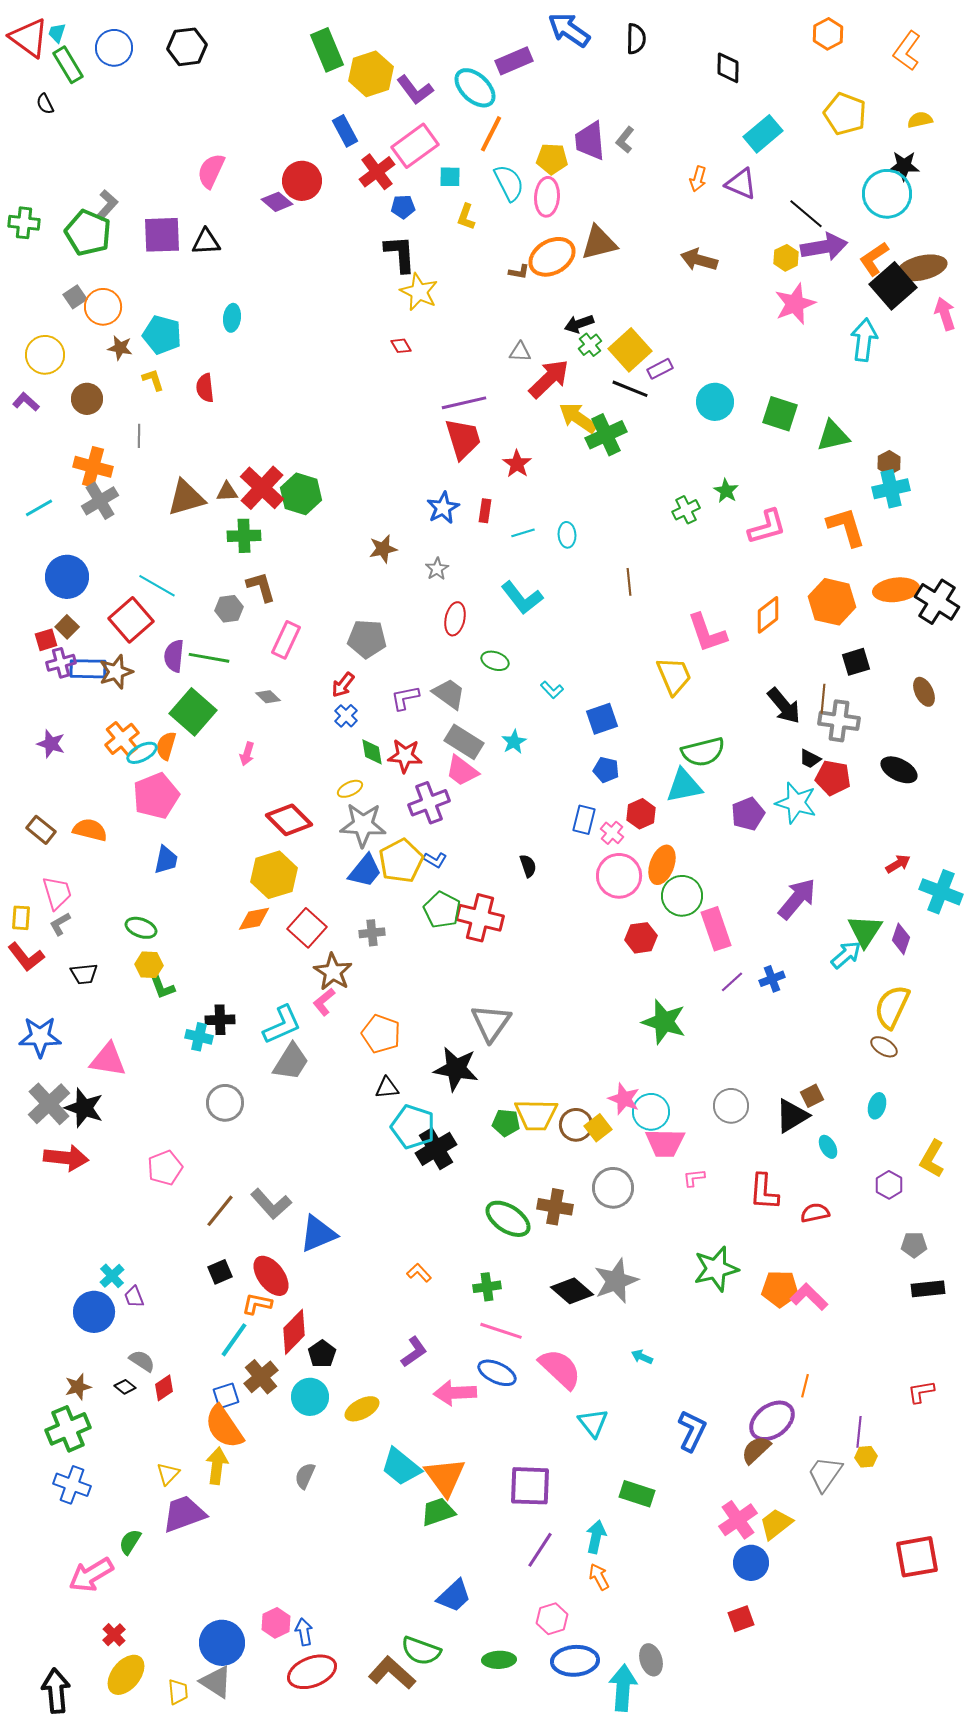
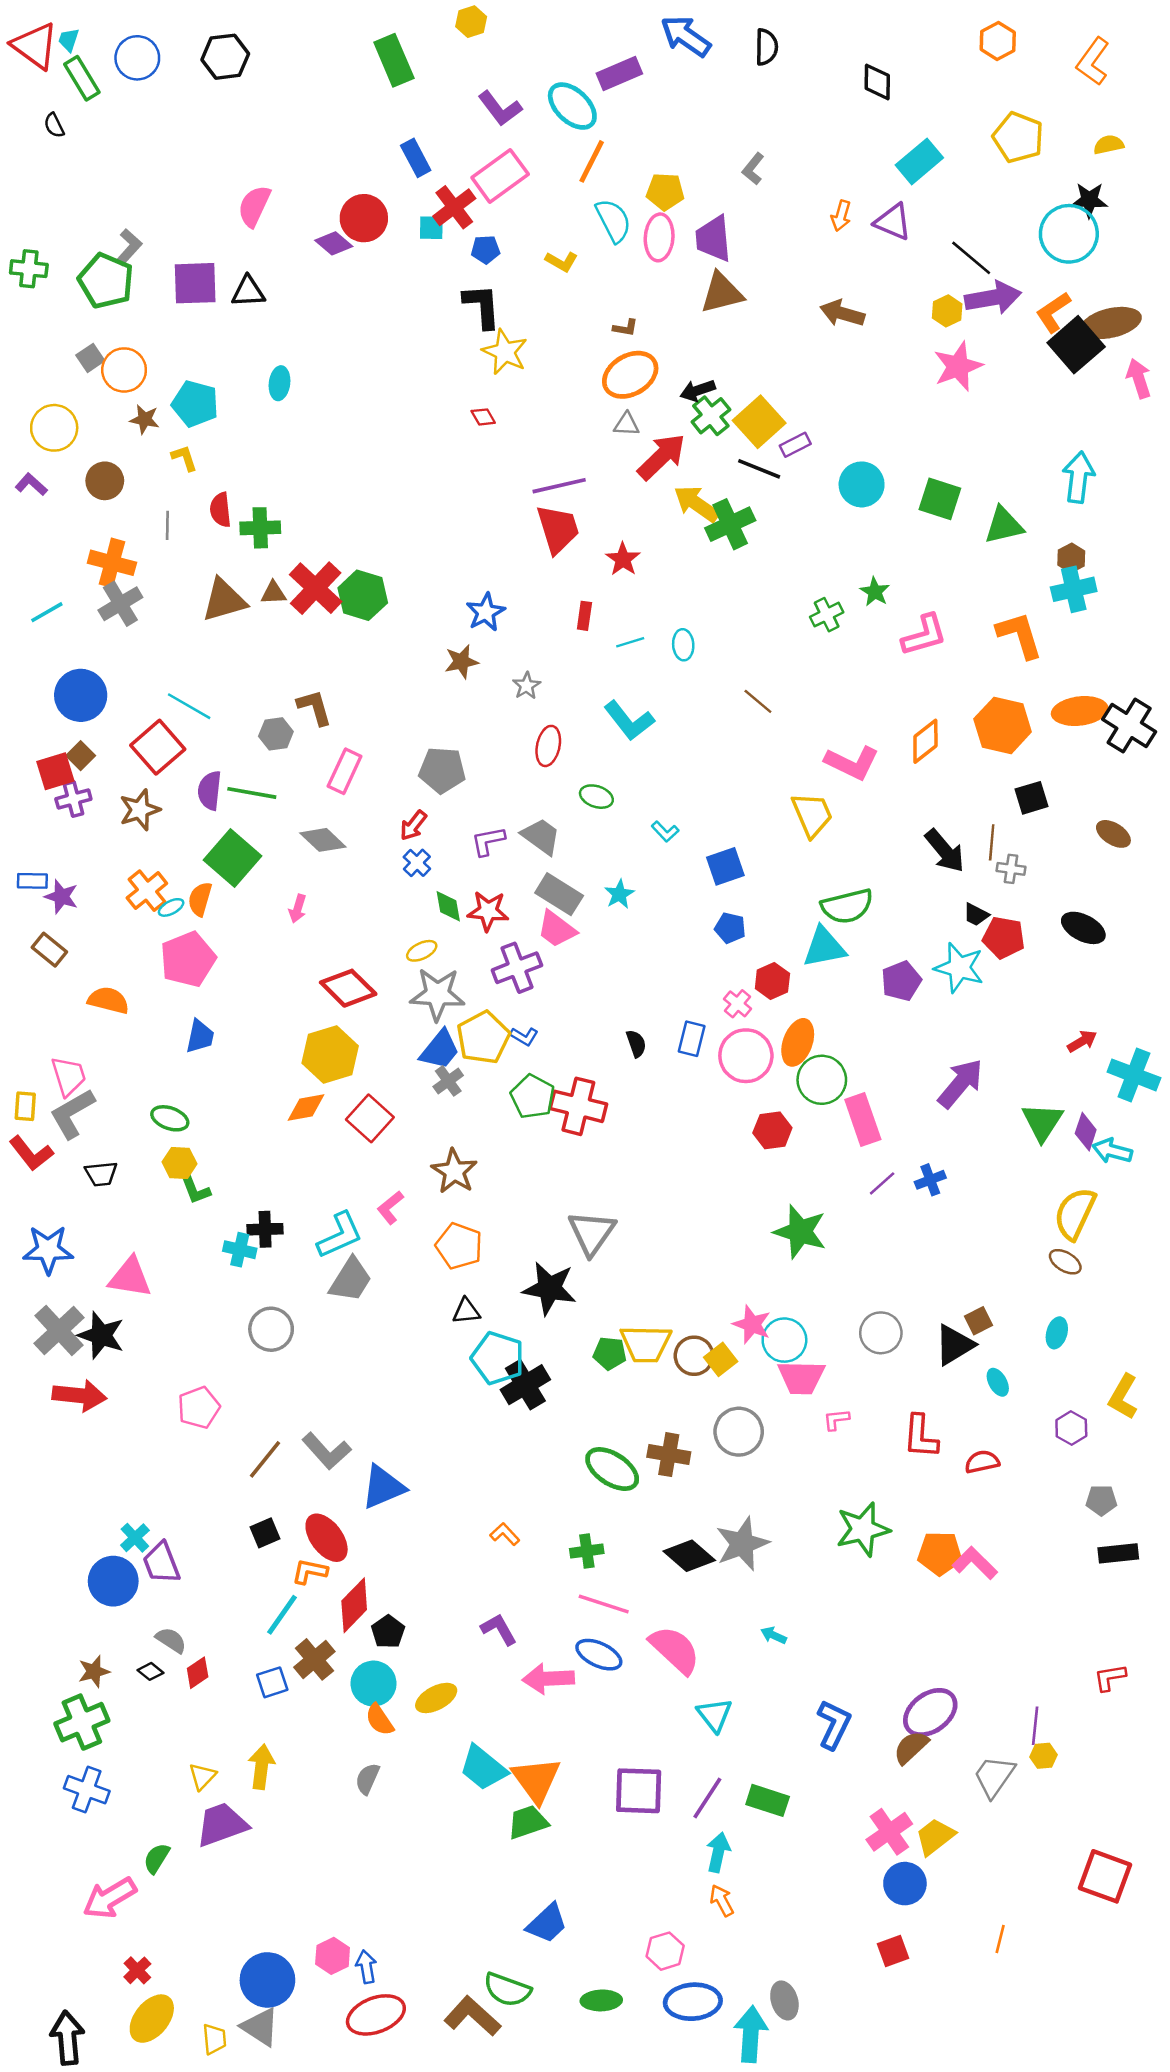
yellow hexagon: (371, 74) -> (471, 22), moved, size x0.6
purple trapezoid: (590, 141) -> (713, 239), moved
cyan square: (450, 177) -> (431, 228), moved
yellow L-shape: (466, 217) -> (562, 262), turned -80
orange ellipse: (552, 257) -> (630, 375), moved
cyan arrow: (864, 340) -> (1078, 477), moved
green cross: (590, 345) -> (711, 416), size x1.4
red semicircle: (205, 388) -> (220, 510), moved
blue star: (443, 508) -> (486, 612), moved
green cross: (244, 536) -> (260, 528), moved
brown line: (629, 582) -> (758, 701), turned -44
pink L-shape: (707, 633) -> (852, 763), turned -45
red square: (46, 640) -> (55, 771), size x1.4
blue rectangle: (88, 669) -> (32, 881), moved, size x0.7
brown ellipse: (924, 692) -> (1113, 834), turned -32
gray diamond: (268, 697) -> (323, 840), size x1.5
gray cross: (839, 721) -> (1011, 869), size x0.6
cyan ellipse: (142, 753) -> (171, 907), size x0.7
blue rectangle: (584, 820) -> (692, 1039), moved
brown rectangle: (41, 830) -> (49, 950), moved
gray L-shape: (60, 924) -> (72, 1114), size x1.8
gray cross: (372, 933) -> (448, 1081), moved, turned -30
cyan arrow: (846, 955) -> (1112, 1151), moved, turned -124
brown star: (333, 972) -> (454, 1171), moved
purple trapezoid: (134, 1297) -> (161, 1563), size x1.6
purple L-shape: (414, 1352) -> (499, 1629), turned -84
orange line: (805, 1386) -> (1000, 1939), moved
orange semicircle: (224, 1427) -> (380, 1720), moved, size x0.6
purple line: (540, 1550) -> (707, 1798), moved
red square: (917, 1557) -> (1105, 1876), turned 30

